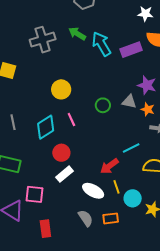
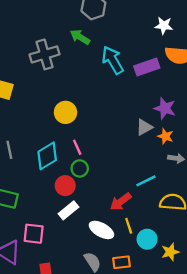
green arrow: (77, 34) -> (80, 37), moved
gray triangle: (129, 102) -> (144, 127), turned -42
green circle: (103, 105) -> (80, 168), moved

